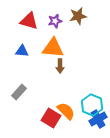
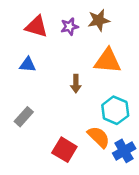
orange triangle: (53, 48) -> (108, 61), moved
cyan hexagon: (92, 105) -> (115, 110), moved
orange semicircle: (66, 111) -> (99, 137), moved

